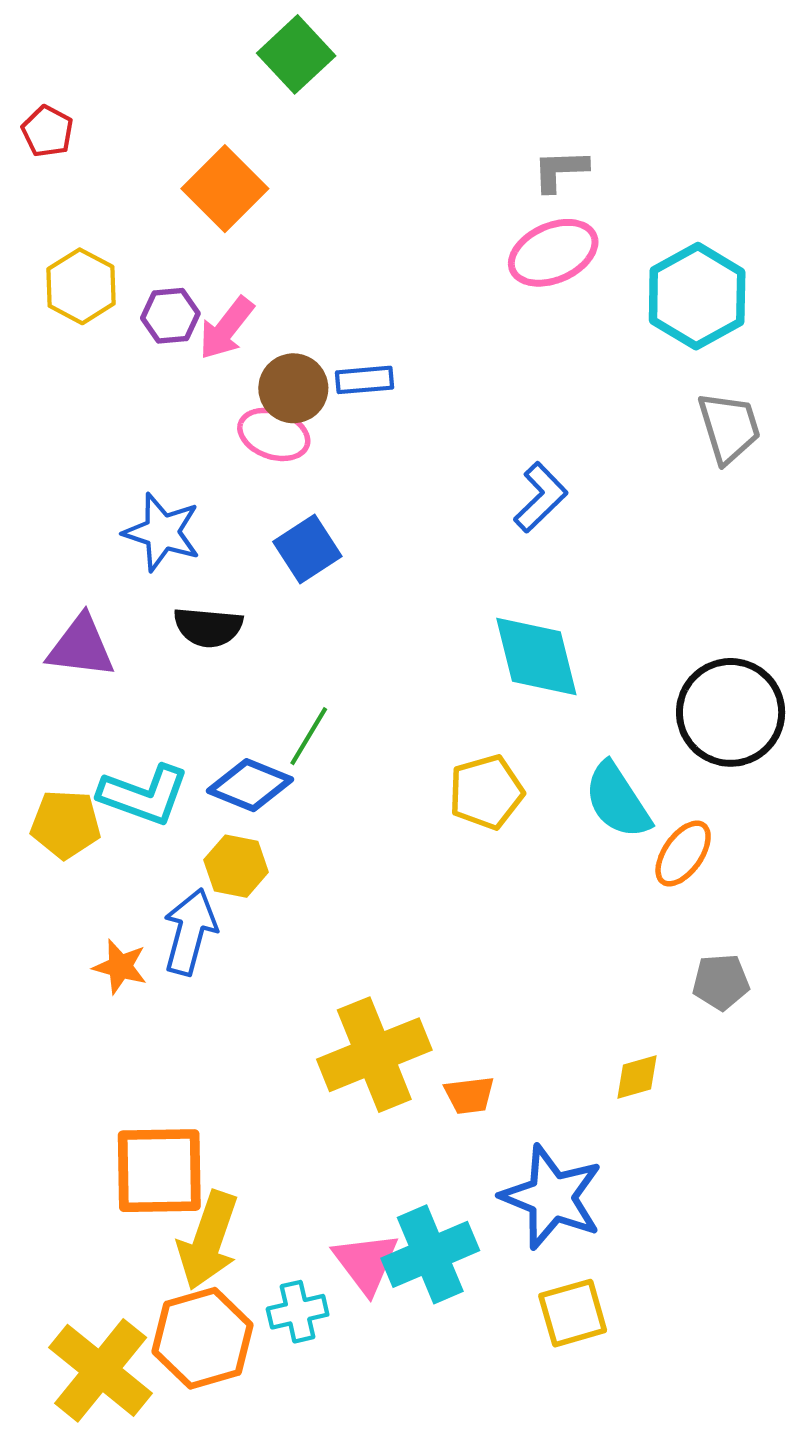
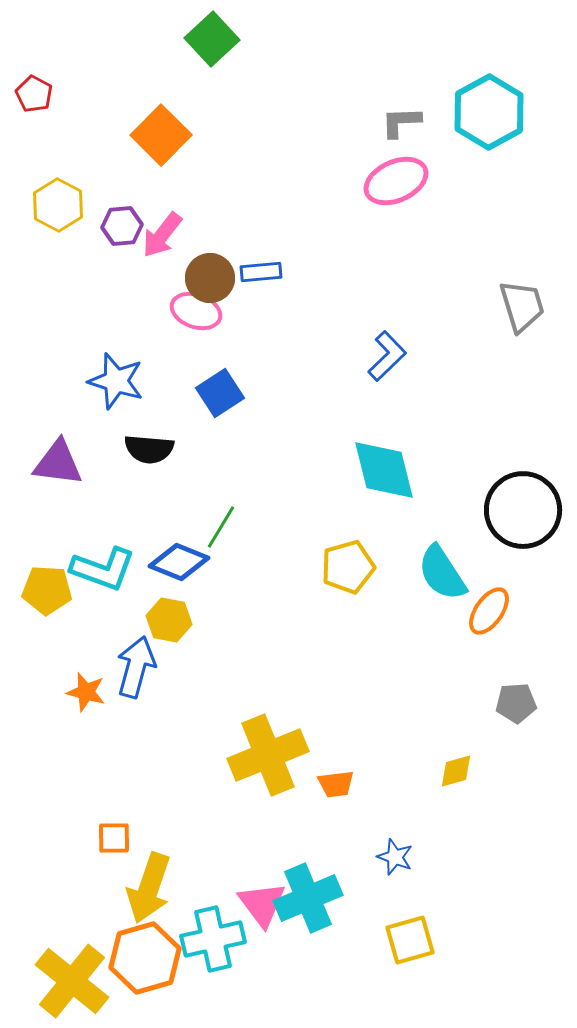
cyan hexagon: (697, 296) -> (489, 112), moved
orange square: (159, 1171) -> (114, 838), size x0.5
blue star: (552, 1197) -> (395, 857), size x0.5
cyan cross: (298, 1312) -> (213, 939), size x1.5

